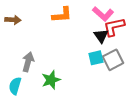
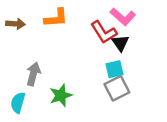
orange L-shape: (62, 15) -> (56, 18), moved
red L-shape: (114, 27) -> (104, 32), moved, turned -110
gray square: (113, 60) -> (117, 88), moved

